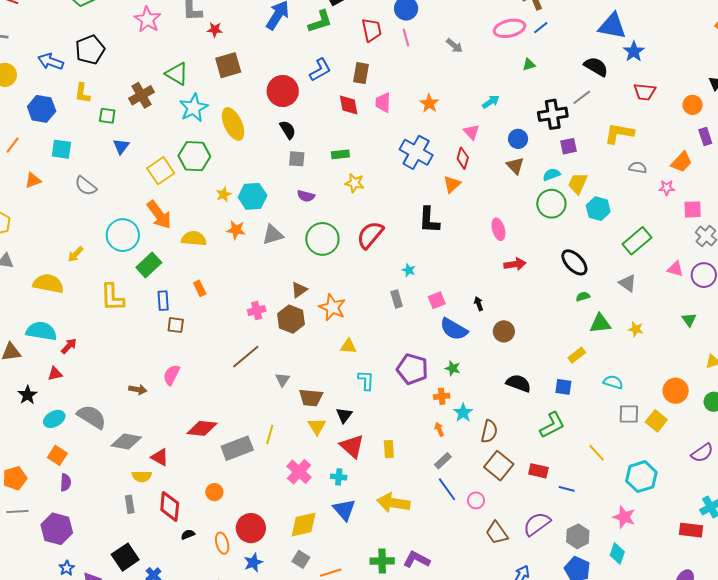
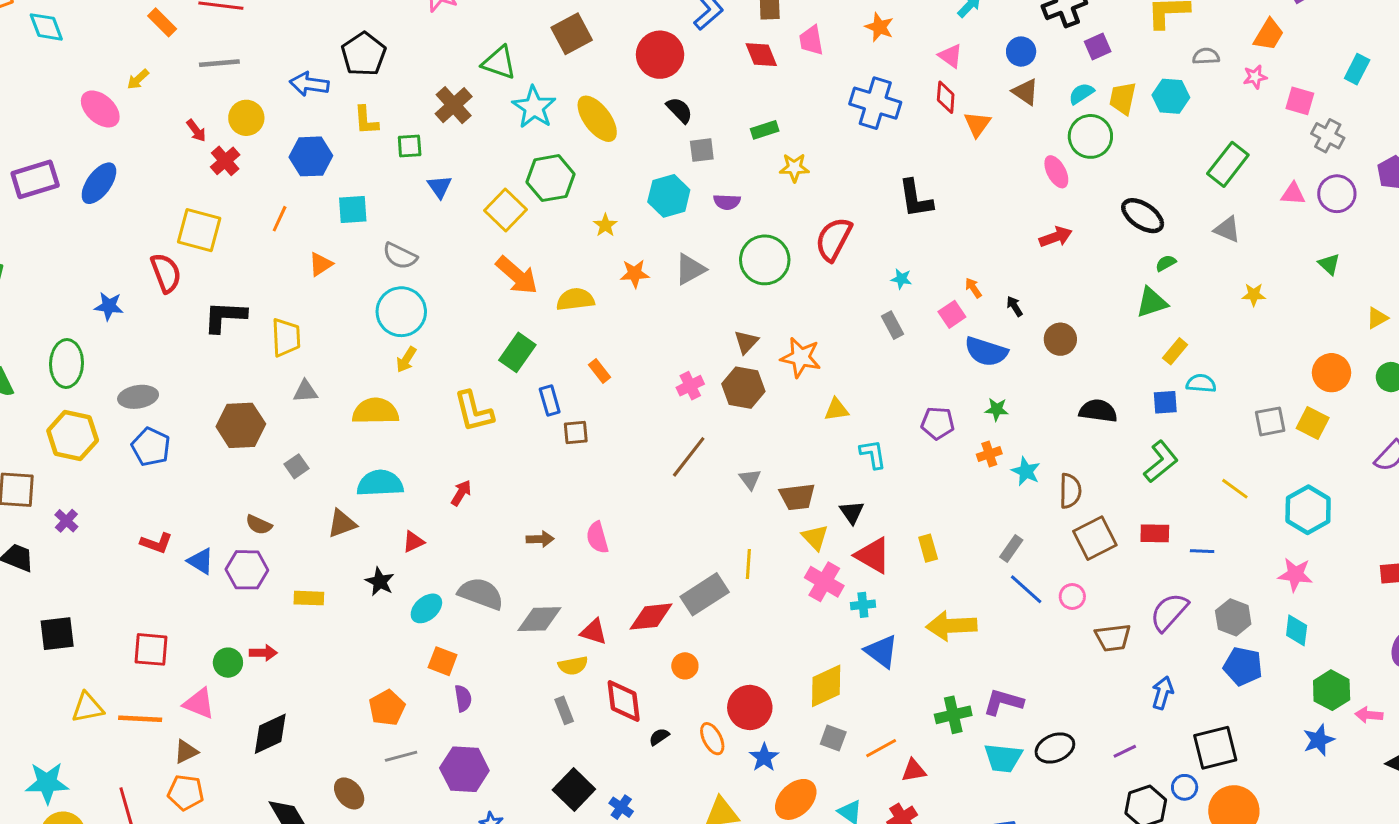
orange triangle: (452, 184) -> (977, 124), moved
cyan hexagon: (253, 196) -> (669, 196), moved
cyan hexagon: (598, 209) -> (1171, 96), moved
pink square: (693, 209) -> (1300, 101), turned 30
pink ellipse: (498, 229) -> (1056, 172), moved
cyan circle: (123, 235) -> (401, 312), moved
green triangle: (600, 323) -> (1152, 302), moved
red arrow: (69, 346) -> (461, 493), moved
purple pentagon: (412, 369) -> (938, 423), size x0.7
pink semicircle: (171, 375) -> (597, 538), moved, turned -30
cyan semicircle: (613, 382) -> (1201, 383), moved
red diamond: (202, 428) -> (651, 617), moved
orange arrow: (439, 429) -> (973, 288), moved
brown square: (499, 466) -> (1095, 538), turned 36
pink cross: (299, 472) -> (824, 582), moved
brown trapezoid: (497, 533) -> (1113, 638), turned -50

